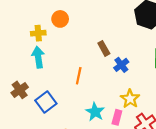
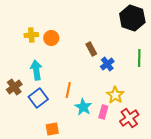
orange circle: (60, 19) -> (51, 38), moved
cyan arrow: (38, 57) -> (36, 70), moved
orange line: (79, 76) -> (68, 90), moved

